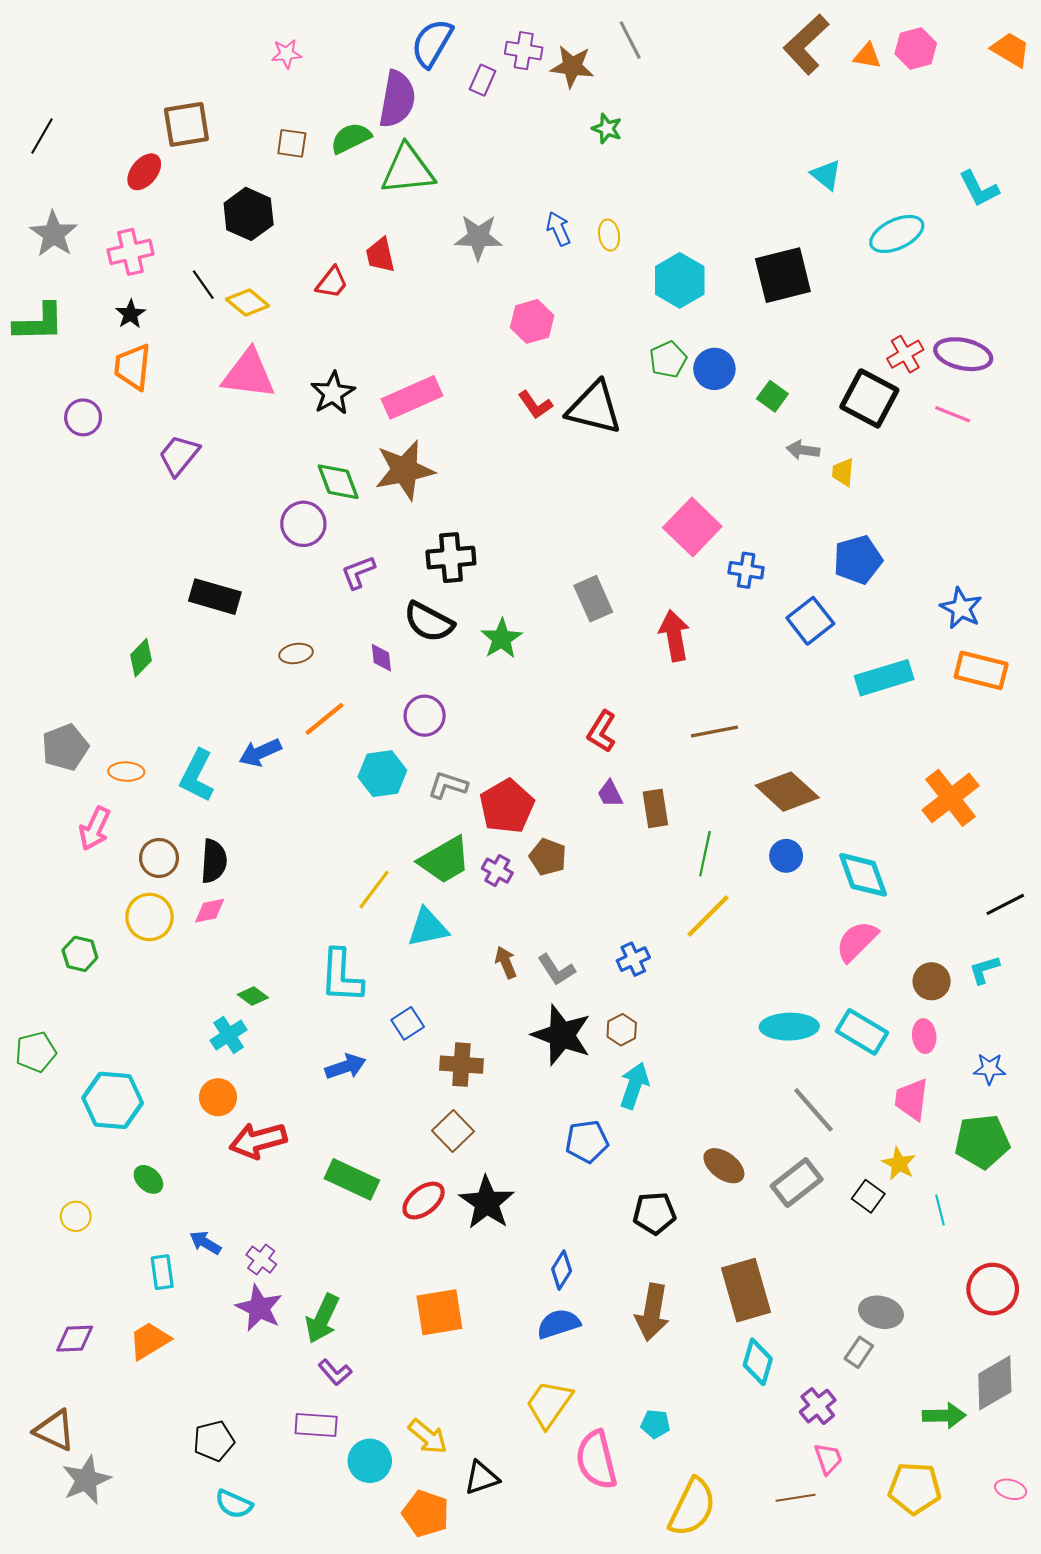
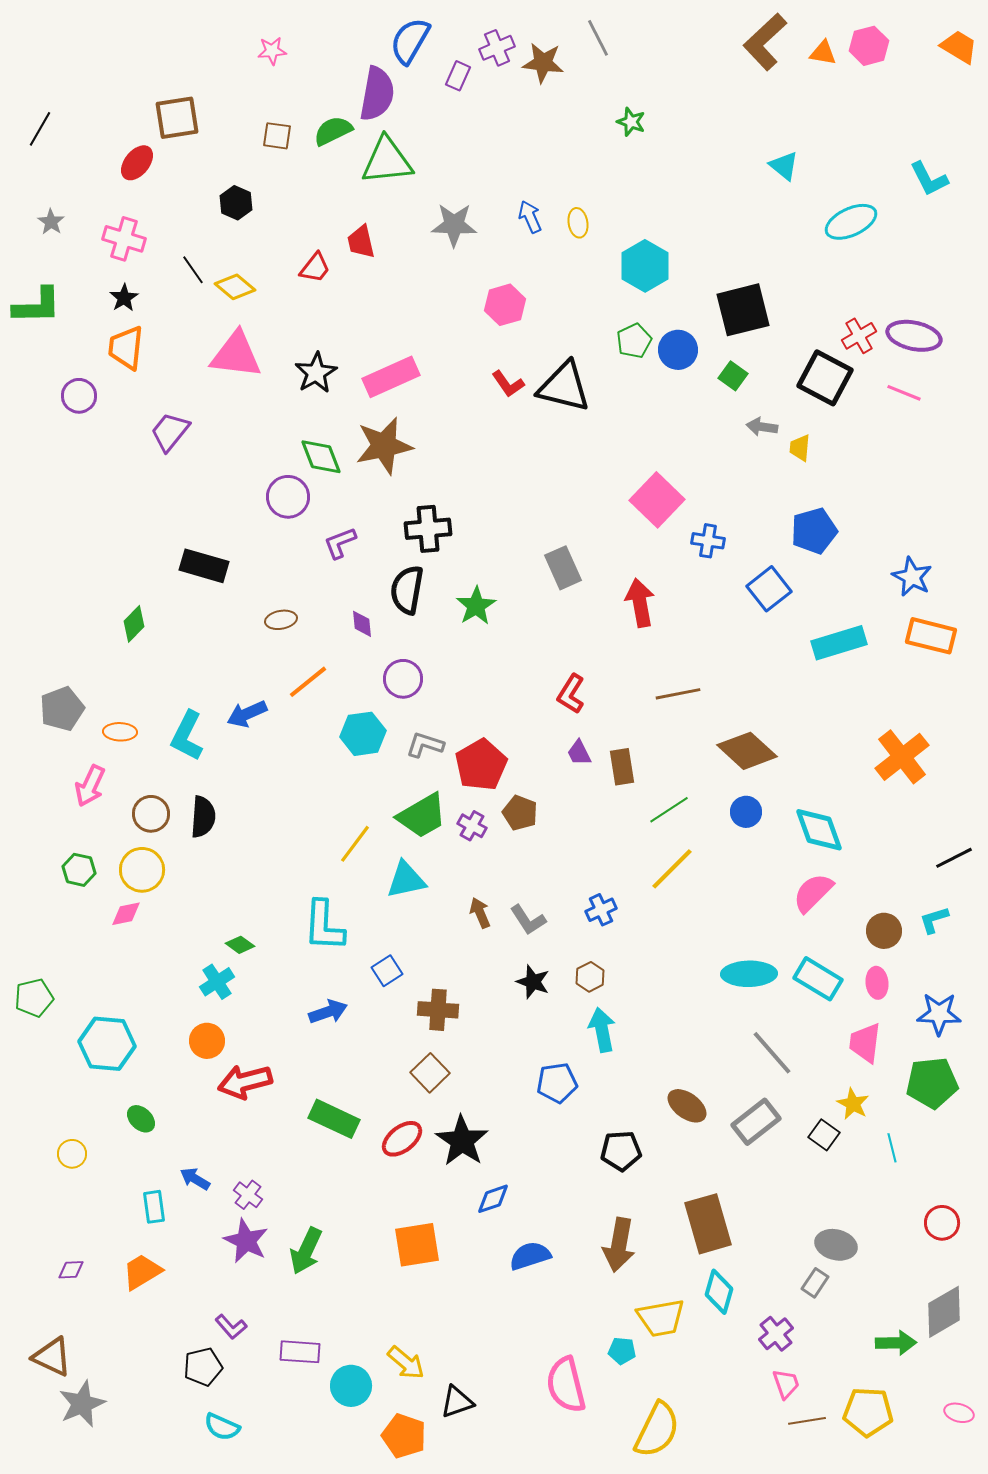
purple cross: (524, 51) -> (497, 48), turned -32
green star: (607, 129) -> (631, 122), moved
black hexagon: (249, 214) -> (236, 203), size x0.7
gray star: (54, 234) -> (51, 222), size x0.6
pink cross: (131, 252) -> (124, 239), turned 30
black square: (783, 275) -> (743, 310), moved
black semicircle: (429, 622) -> (407, 590), turned 72
green line: (705, 854) -> (669, 810), turned 45
pink diamond: (210, 911) -> (126, 914), moved
green hexagon: (80, 954) -> (79, 870), moved
black star: (562, 1035) -> (533, 982), size x0.6
blue star: (990, 1069) -> (939, 1014), size x1.4
cyan arrow: (634, 1086) -> (602, 1030), turned -30
blue diamond: (562, 1270) -> (493, 1199), moved, turned 39
red circle: (993, 1289) -> (942, 1223), size x0.7
purple diamond: (75, 1339) -> (71, 1270), size x0.7
purple L-shape: (335, 1372) -> (231, 1327), moved
yellow trapezoid: (549, 1404) -> (661, 1318), moved, turned -135
brown line: (796, 1498) -> (807, 1421), moved

